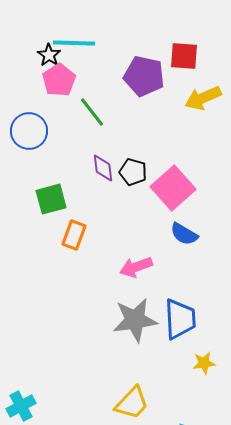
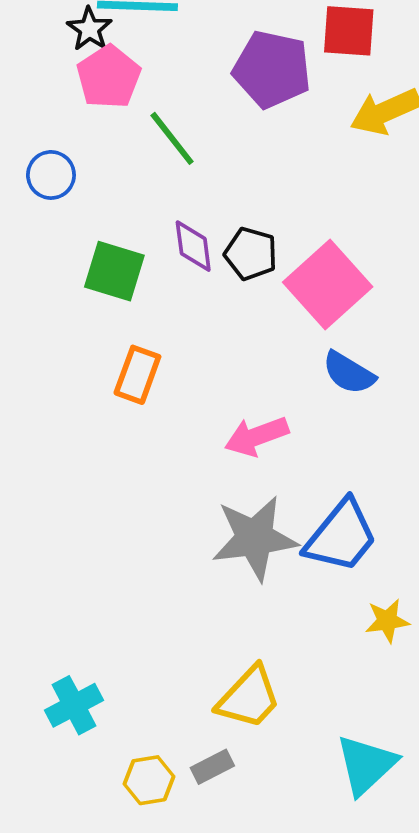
blue circle: (29, 131) -> (51, 175), size x0.7
green square: (51, 199) -> (114, 271), moved, turned 32
blue trapezoid: (180, 319) -> (341, 536), turned 42
cyan cross: (21, 406) -> (74, 705), moved

